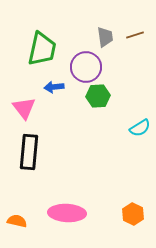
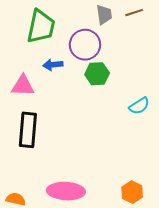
pink triangle: (24, 108) -> (23, 86), turned -50

